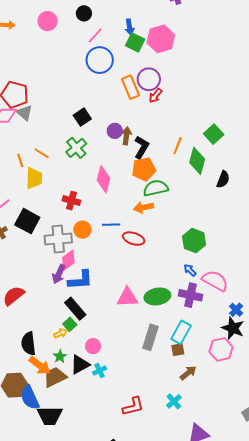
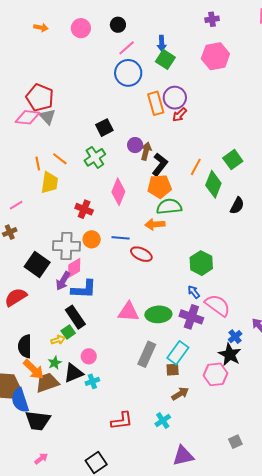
pink hexagon: (161, 39) -> (215, 56), moved
black square: (27, 221) -> (37, 264), moved

